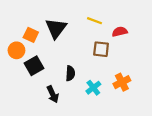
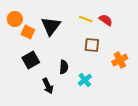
red semicircle: (120, 32) -> (106, 20), moved, turned 48
orange circle: (16, 50) -> (15, 19), moved
orange cross: (122, 82) -> (120, 60), moved

